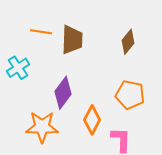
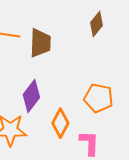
brown diamond: (128, 42) -> (96, 24), moved

